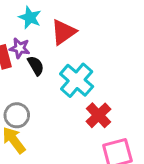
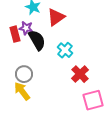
black semicircle: (36, 66) -> (37, 40), size x1.5
cyan cross: (77, 80) -> (65, 50), size x0.7

